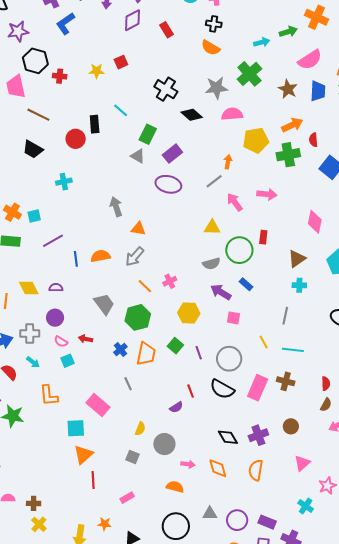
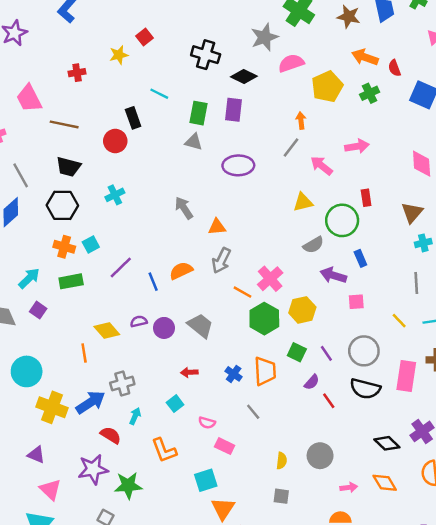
black hexagon: (35, 61) -> (62, 205), moved
orange arrow: (292, 125) -> (365, 57), turned -120
purple rectangle: (172, 154) -> (234, 110), moved, turned -30
green cross: (288, 155) -> (370, 93), size x0.7
pink cross: (170, 281) -> (270, 279), size x1.5
blue rectangle: (246, 284) -> (360, 258), turned 40
green hexagon: (138, 317) -> (264, 319), moved
purple circle: (55, 318) -> (164, 328), moved
pink semicircle: (61, 342) -> (207, 423), moved
cyan arrow: (33, 362) -> (135, 416), turned -88
pink rectangle: (98, 405) -> (225, 446), size x0.7
purple semicircle: (176, 407) -> (312, 382), moved
gray circle: (164, 444) -> (320, 456), moved

